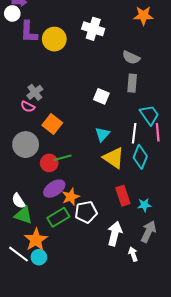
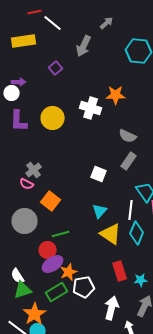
orange star: (143, 16) -> (116, 95), moved
purple L-shape: (29, 32) -> (19, 121), moved
gray rectangle: (132, 83) -> (129, 161), turned 30
red circle: (49, 163) -> (48, 250), moved
green triangle: (24, 215) -> (23, 290), turned -36

